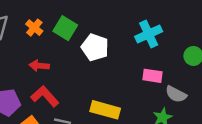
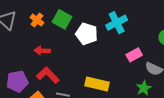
cyan cross: (149, 34) -> (117, 23), moved
pink rectangle: (152, 76) -> (134, 55), turned -35

